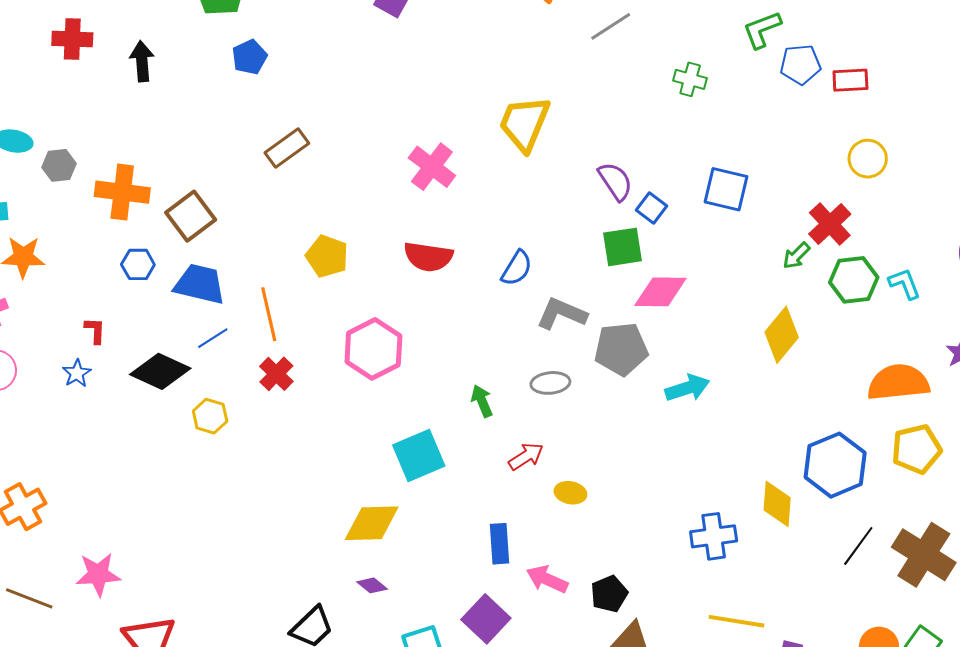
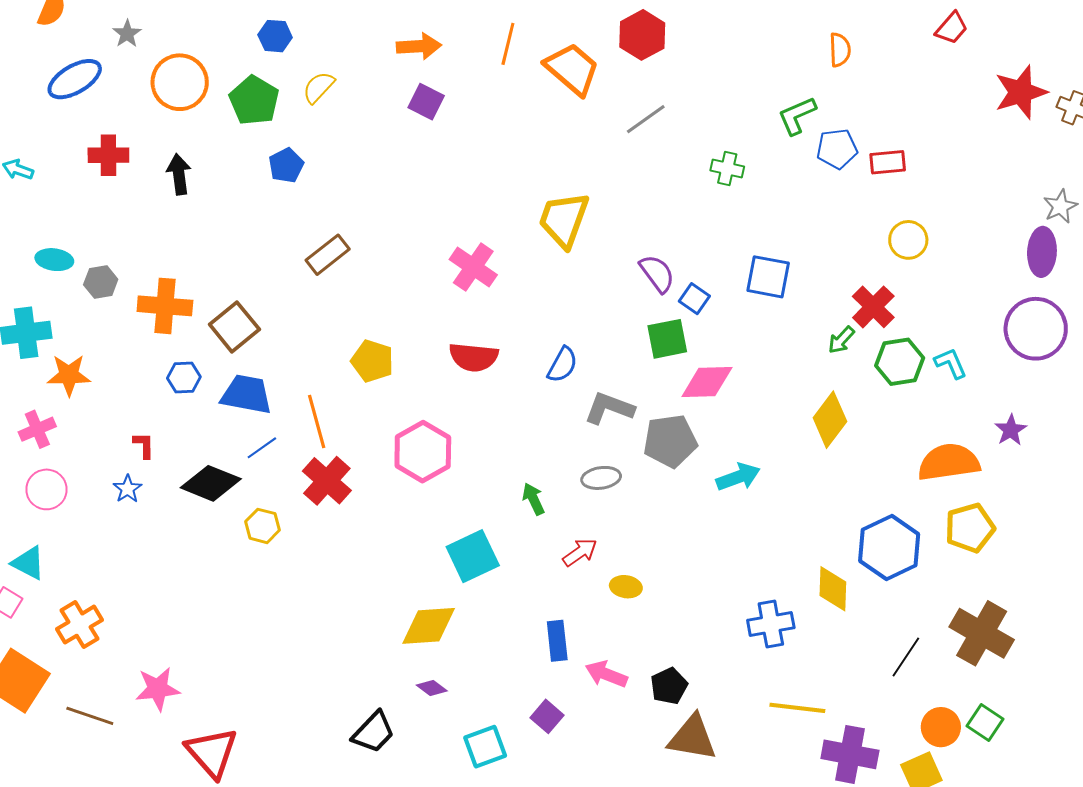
red cross: (276, 374) -> (327, 481), size x1.4
black line: (858, 546) -> (906, 657), moved
purple square: (486, 619) -> (547, 716), size x0.7

